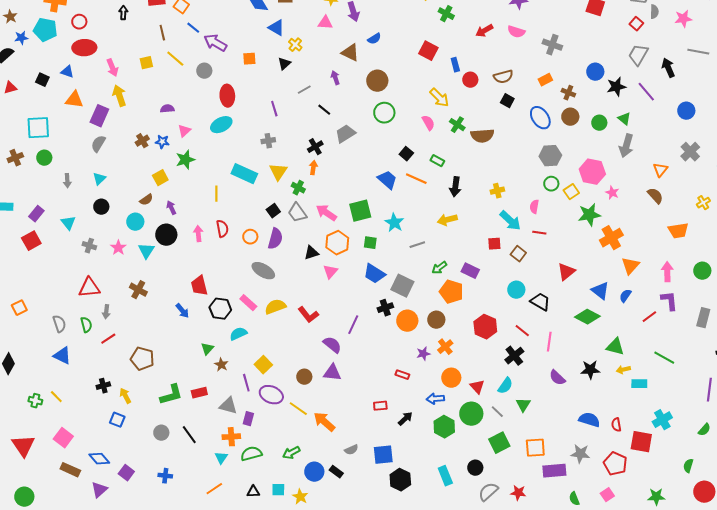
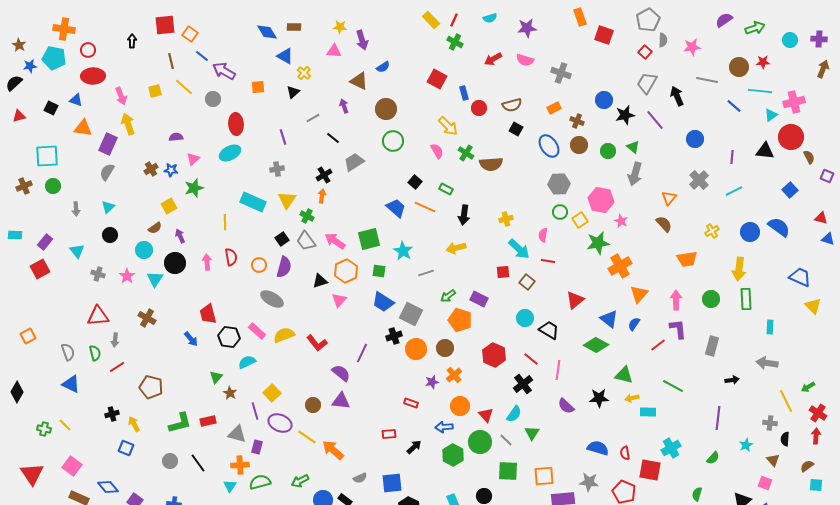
green square: (499, 443) -> (508, 471), turned 30

